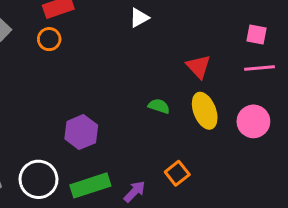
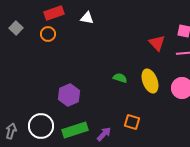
white triangle: (139, 18) -> (87, 18), moved, turned 40
red triangle: (199, 67) -> (157, 43), moved
orange square: (177, 173) -> (132, 122), turned -35

